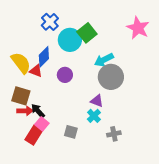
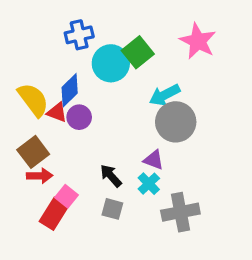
blue cross: (50, 22) -> (79, 35), turned 30
pink star: (138, 28) -> (198, 41), moved
purple circle: (65, 75) -> (79, 117), moved
brown square: (21, 96) -> (33, 152), turned 36
black arrow: (38, 111) -> (111, 176), moved
gray cross: (114, 134) -> (180, 212), size x1.6

